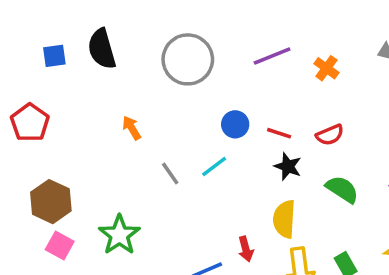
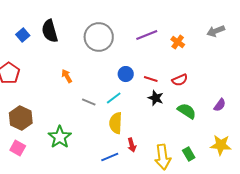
blue square: (54, 56) -> (23, 35), turned -32
gray line: (170, 173) -> (89, 102), turned -32
yellow semicircle: (284, 219) -> (116, 123), moved
pink square: (60, 245) -> (18, 148), moved

